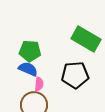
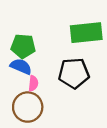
green rectangle: (86, 39) -> (86, 33), turned -36

